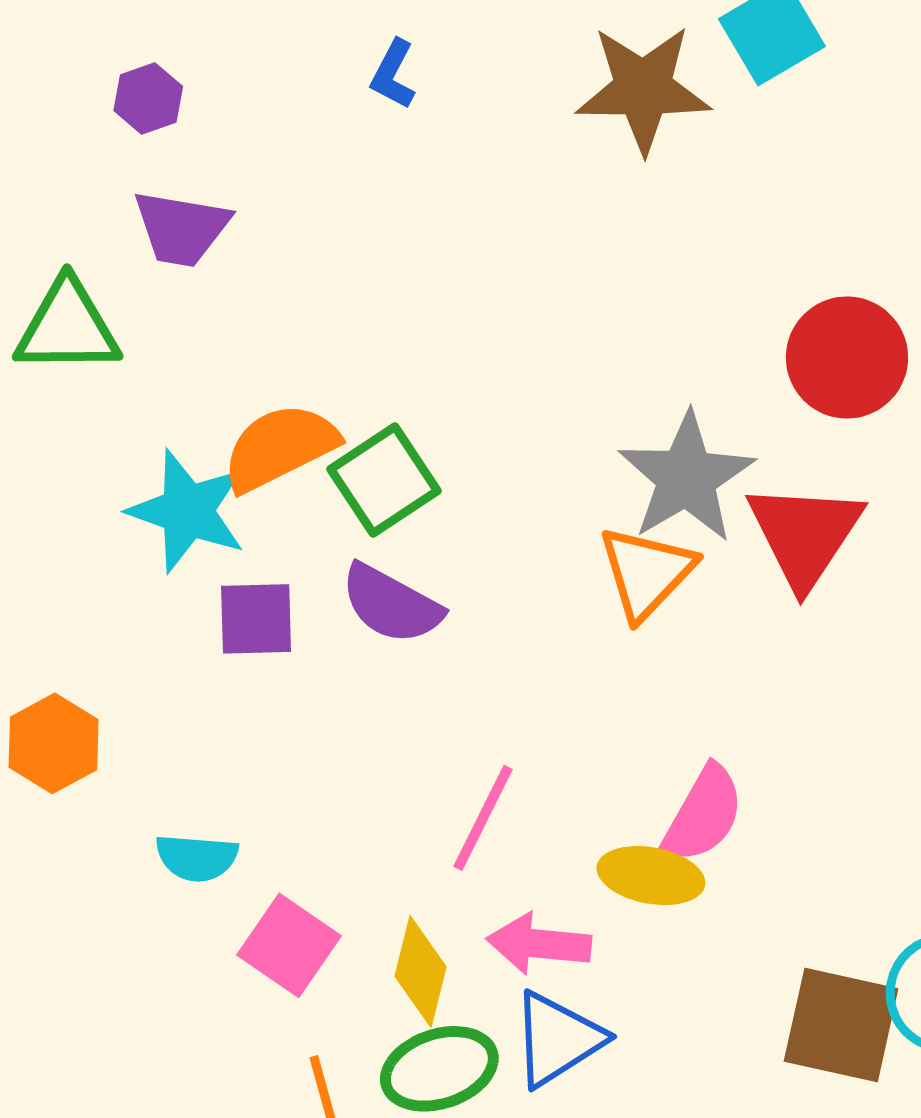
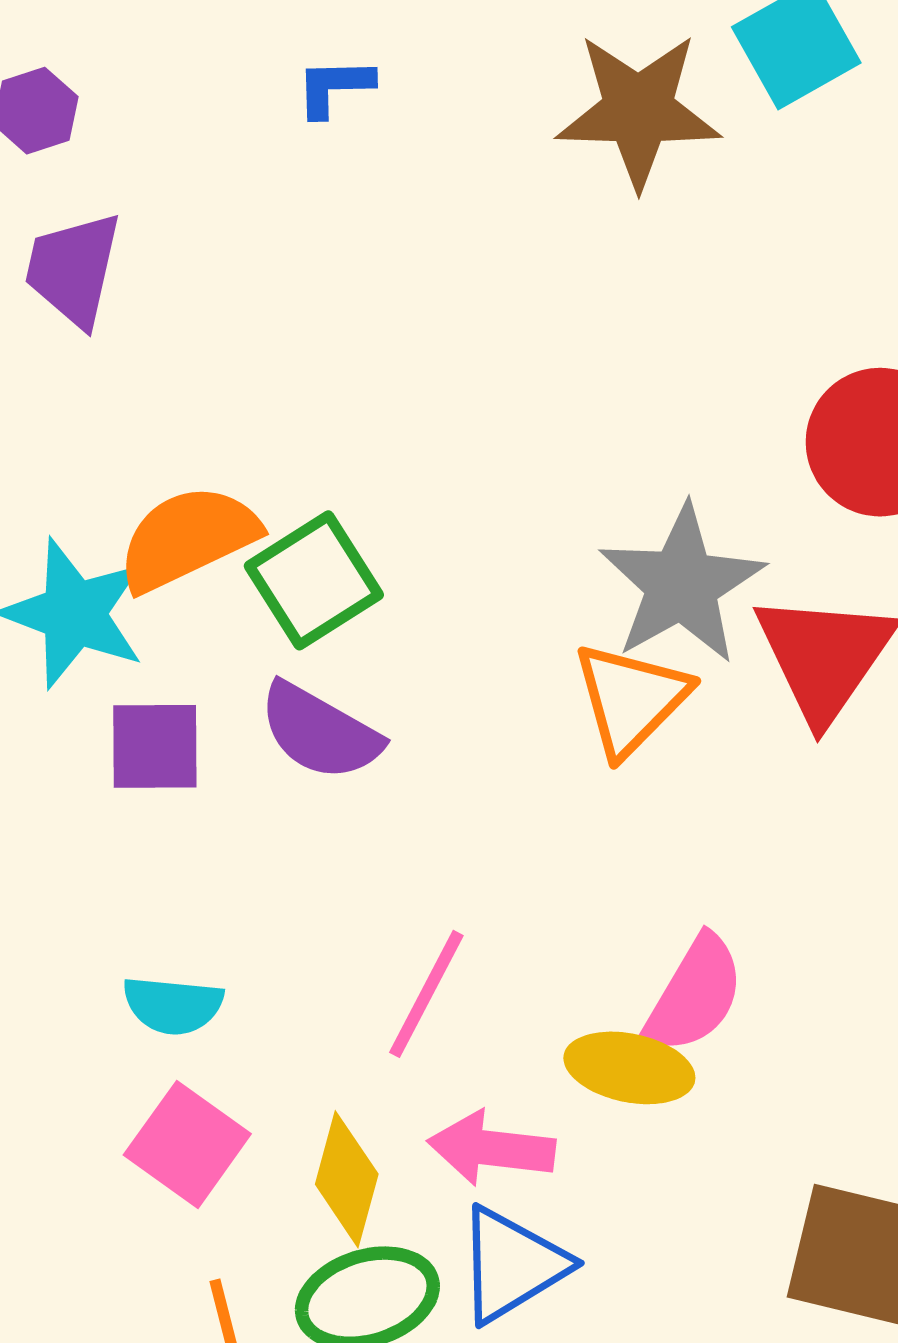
blue L-shape: (393, 74) -> (334, 87), turned 60
purple trapezoid: (181, 228) -> (73, 269), turned 92
cyan semicircle: (197, 858) -> (173, 1005), moved

